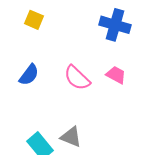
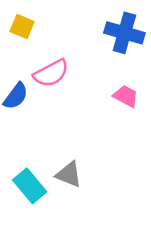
pink semicircle: (77, 78) -> (51, 73), moved, turned -72

